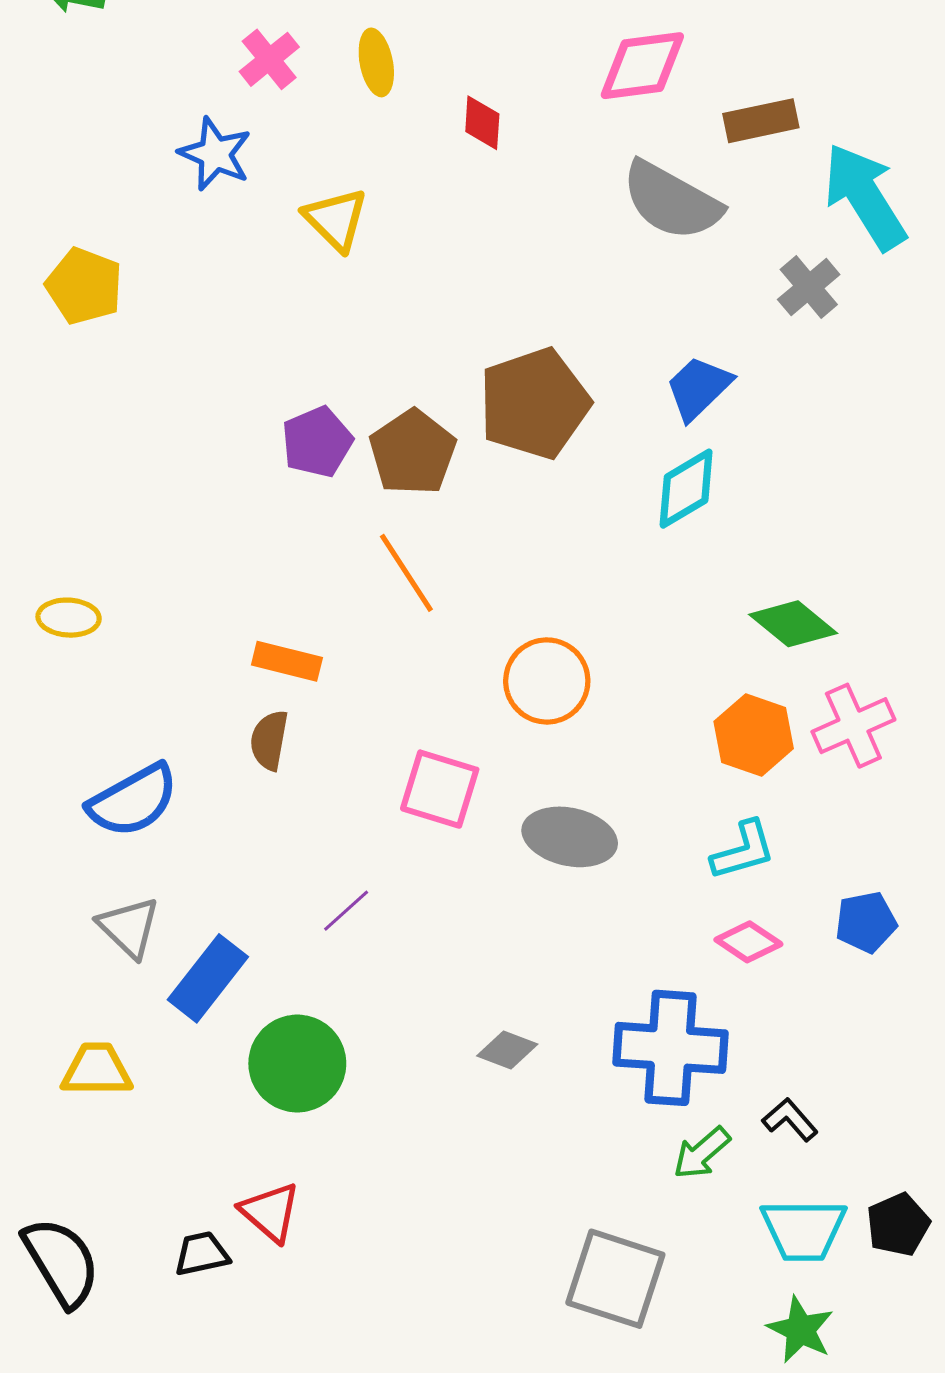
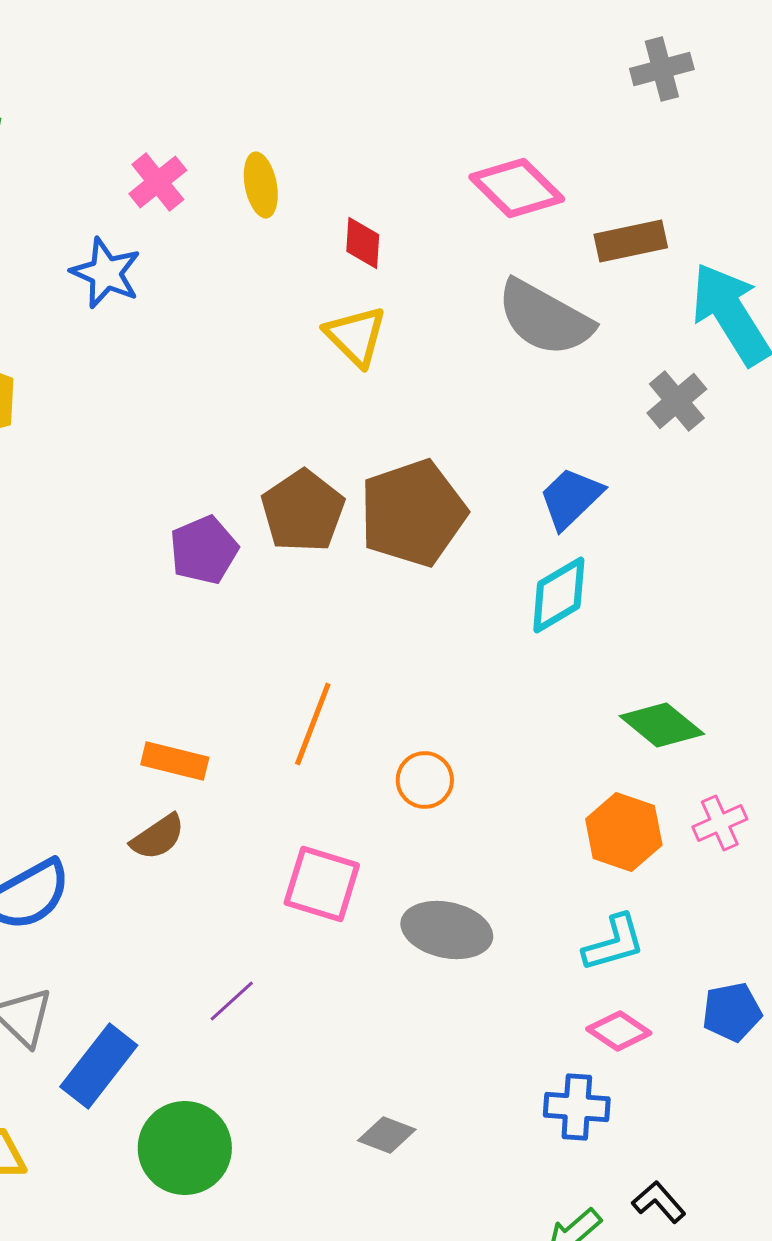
pink diamond: (642, 66) -> (517, 188), turned 52
yellow triangle: (336, 219) -> (356, 336), moved
brown pentagon: (413, 452) -> (303, 511), moved
orange line: (406, 573) -> (313, 724), moved, turned 54
orange circle: (547, 681) -> (425, 780), size x0.7
pink cross: (853, 726) -> (720, 823), size x0.7
brown semicircle: (269, 740) -> (158, 837), turned -134
blue cross: (670, 1048) -> (577, 1107), moved, size x0.6

